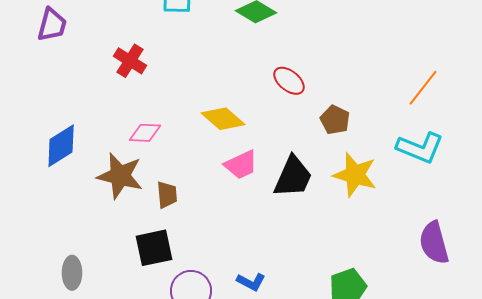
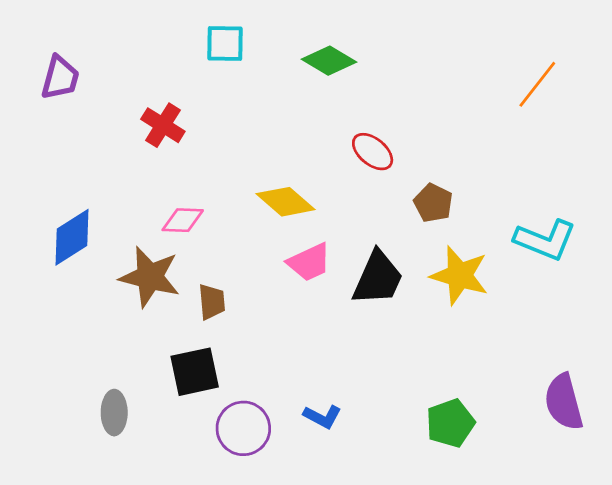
orange line: (423, 88) -> (537, 84), moved
purple semicircle: (434, 243) -> (564, 402), moved
gray ellipse: (72, 273) -> (114, 413), moved

